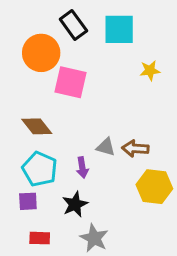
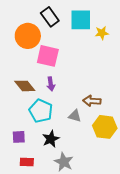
yellow star: (150, 71) -> (102, 33), moved
gray triangle: (106, 147) -> (75, 116), moved
purple arrow: (82, 168) -> (51, 84), moved
cyan pentagon: (40, 169) -> (41, 111), moved

